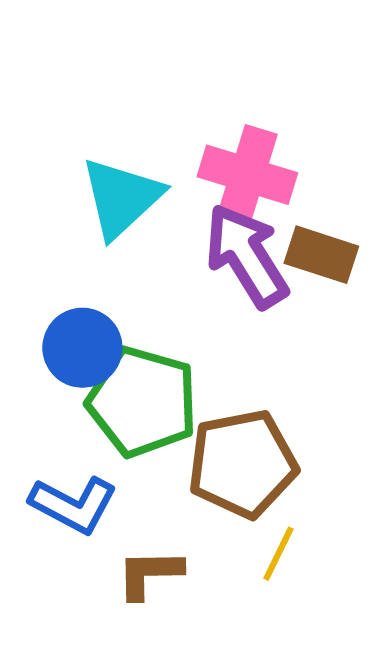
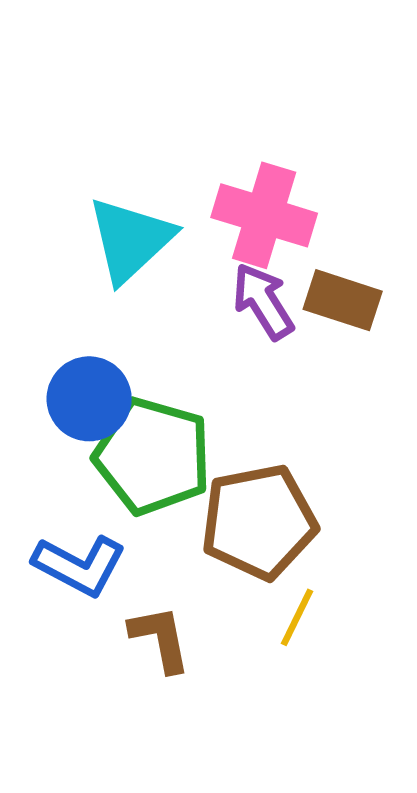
purple arrow: (246, 256) -> (263, 301), size x0.7
brown L-shape: (149, 574) -> (160, 639), turned 80

